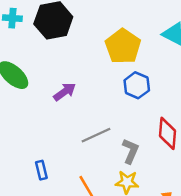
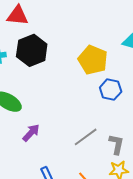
purple arrow: (65, 92) -> (31, 133), moved

